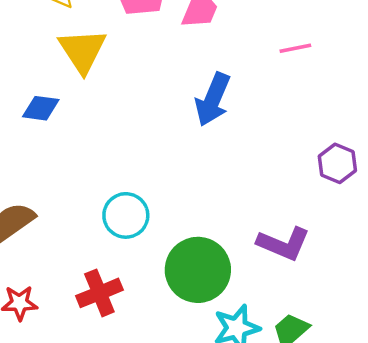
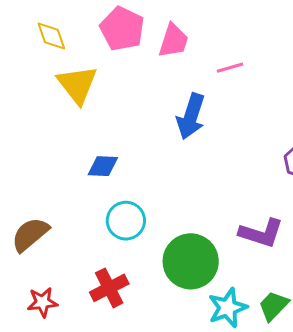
pink line: (295, 48) -> (230, 68), moved
blue diamond: (41, 108) -> (103, 166), moved

